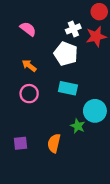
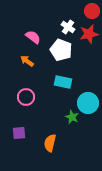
pink semicircle: (28, 29) -> (33, 37), moved
white cross: (73, 29) -> (68, 27), turned -32
pink circle: (29, 94) -> (26, 97), moved
orange semicircle: (54, 143) -> (50, 143), moved

